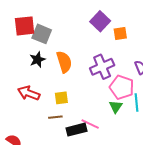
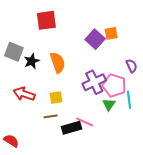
purple square: (100, 21) -> (95, 39), moved
red square: (25, 26) -> (46, 20), moved
gray square: (42, 34) -> (14, 52), moved
purple cross: (102, 67) -> (94, 82), moved

